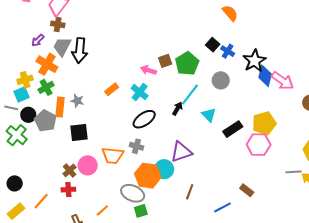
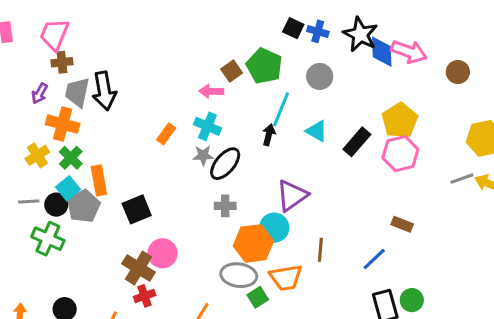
cyan square: (22, 94) -> (68, 188), moved
gray star: (77, 101) -> (203, 155), moved
gray pentagon: (46, 121) -> (84, 206), turned 30
orange trapezoid: (113, 155) -> (286, 278), moved
brown cross: (70, 170) -> (139, 268), size x1.5

